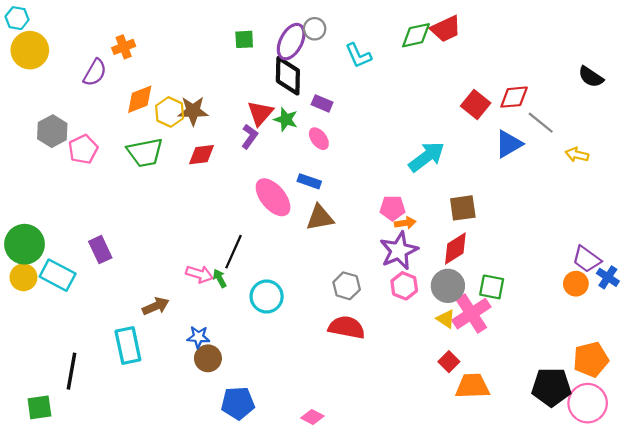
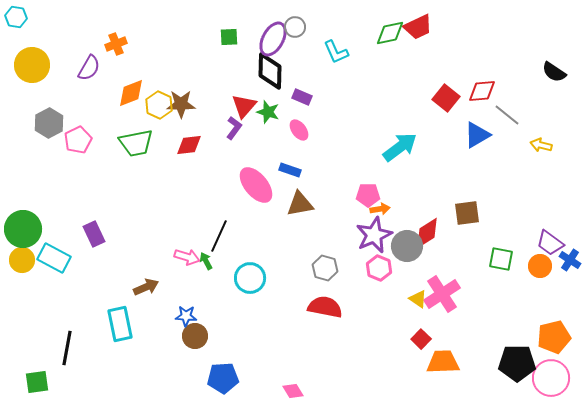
yellow circle: (30, 50) -> (32, 65), moved
brown square: (463, 208) -> (467, 213), moved
gray circle: (448, 286) -> (407, 246), moved
green square: (492, 287) -> (501, 259), moved
pink diamond: (312, 417) -> (293, 391), turned 30

